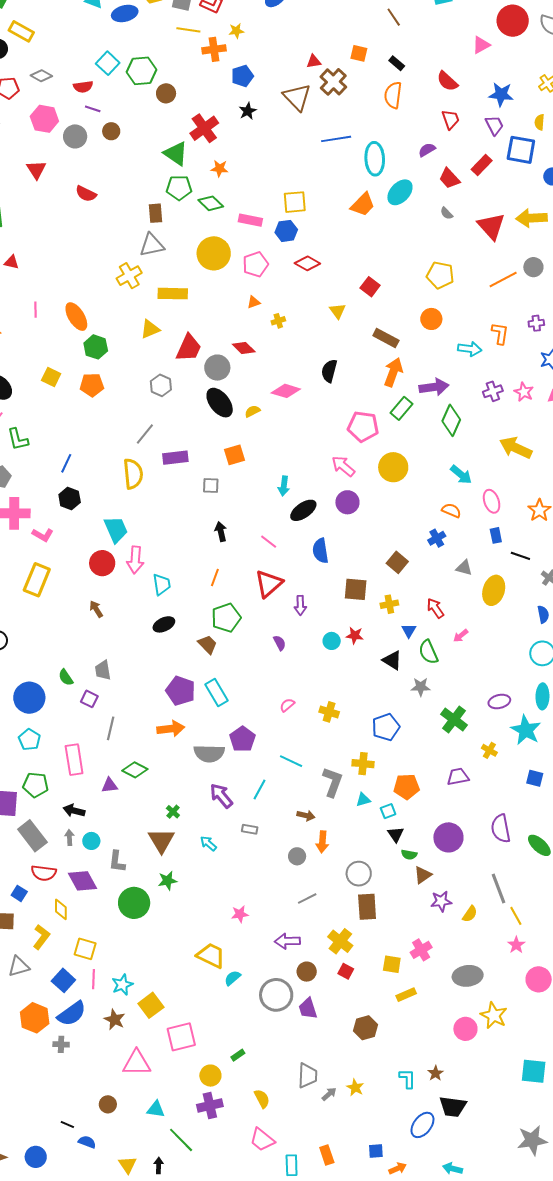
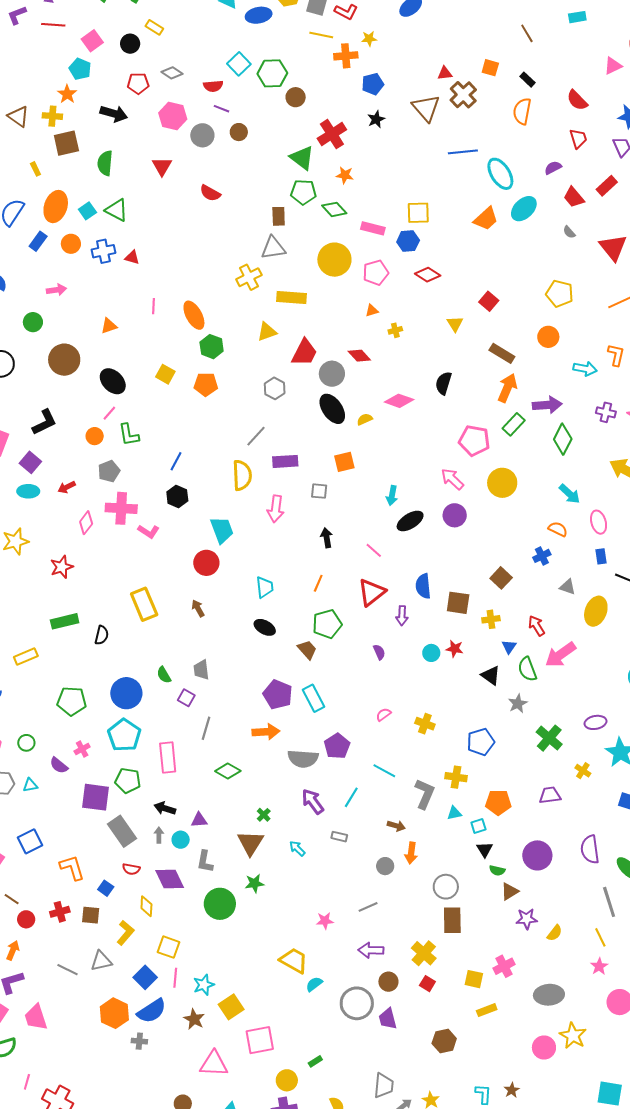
yellow rectangle: (21, 31) -> (154, 27), size x0.7
cyan ellipse: (375, 159) -> (500, 174), turned -32
purple cross: (493, 391) -> (606, 412), turned 30
blue semicircle: (320, 551) -> (423, 586), moved
pink arrow: (135, 560) -> (276, 509), moved
yellow rectangle: (37, 580) -> (144, 604), moved, turned -48
black ellipse: (164, 624) -> (265, 627), turned 50
pink arrow: (461, 636) -> (560, 655), size x2.0
gray star: (421, 687) -> (518, 704), turned -30
cyan pentagon: (29, 740) -> (124, 735), size x1.5
purple triangle: (110, 785) -> (199, 820), moved
red semicircle: (44, 873) -> (131, 869), size x0.7
gray line: (498, 889) -> (609, 902), moved
gray line: (307, 899) -> (368, 907), moved

